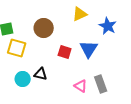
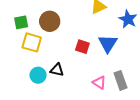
brown circle: (44, 28) -> (50, 21), moved

